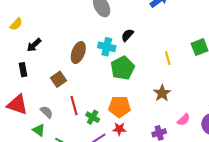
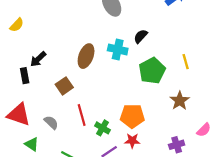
black arrow: (34, 45) -> (38, 59), moved
green pentagon: (123, 68) -> (152, 71), moved
green triangle: (39, 130) -> (32, 144), moved

